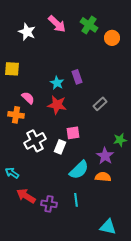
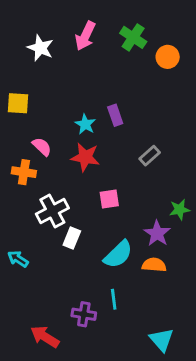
pink arrow: (57, 24) -> (85, 36), turned 72
white rectangle: (60, 147) -> (72, 238), moved
red arrow: (26, 196) -> (45, 337), moved
purple cross: (49, 204) -> (84, 314), moved
cyan triangle: (108, 227) -> (162, 340), turned 36

